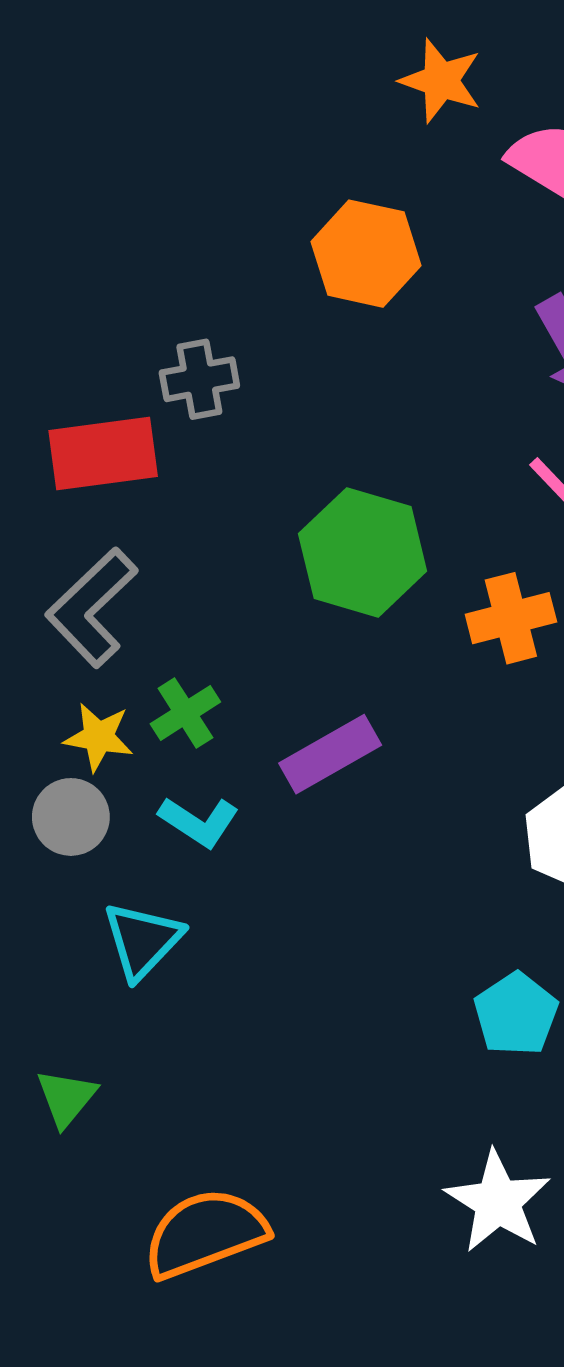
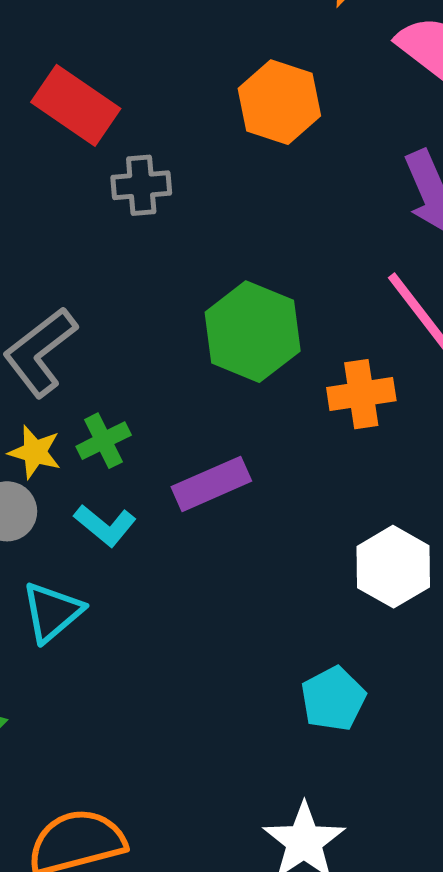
red rectangle: (103, 454) -> (76, 105), moved, turned 36

